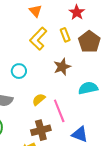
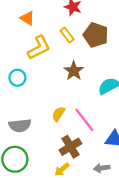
yellow L-shape: (38, 39) -> (39, 48), turned -145
cyan circle: (19, 71) -> (17, 78), moved

